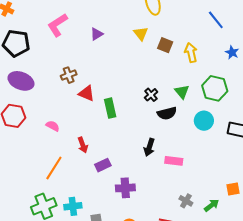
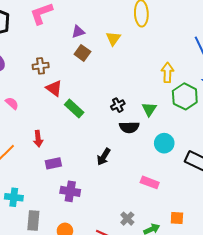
yellow triangle: (141, 34) -> (113, 39), moved
brown square: (165, 45) -> (82, 53), moved
green hexagon: (215, 88) -> (185, 96), moved
green rectangle: (110, 108) -> (74, 108), turned -48
pink semicircle: (53, 126) -> (12, 103), moved
pink rectangle: (174, 161) -> (150, 182), moved

